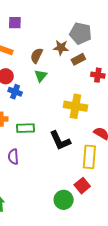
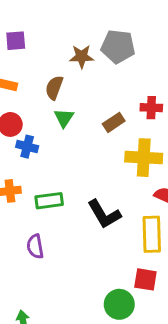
brown star: (61, 48) -> (82, 57), moved
brown rectangle: (78, 59) -> (114, 122), moved
yellow cross: (75, 106) -> (144, 158), moved
red square: (82, 186) -> (145, 279), turned -35

